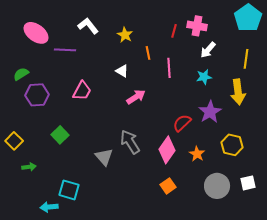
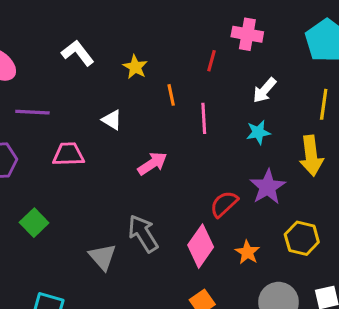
pink cross: (197, 26) -> (247, 34), moved
purple line: (65, 50) -> (32, 112), moved
white triangle: (122, 71) -> (112, 120), moved
pink trapezoid: (82, 91) -> (68, 154), turned -120

